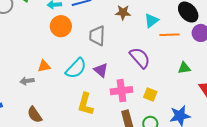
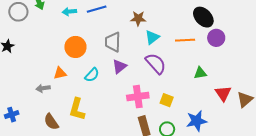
cyan triangle: (151, 21) -> (152, 37), moved
orange circle: (61, 26) -> (75, 47), moved
cyan semicircle: (76, 68) -> (92, 75), size x0.7
purple triangle: (101, 70) -> (119, 66), moved, turned 42
yellow L-shape: (85, 104) -> (77, 109), moved

